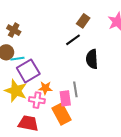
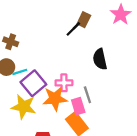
black line: (73, 40) -> (73, 29), moved
orange star: (45, 88) -> (55, 99), size x1.6
pink cross: (37, 100) -> (64, 83), moved

